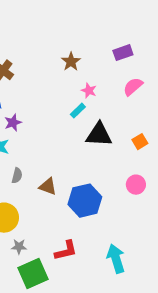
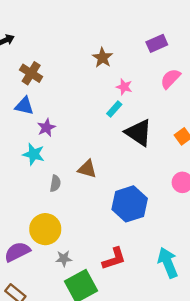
black triangle: (99, 135) -> (139, 133), turned 36
brown triangle: (48, 187) -> (87, 169), moved

